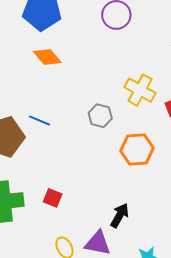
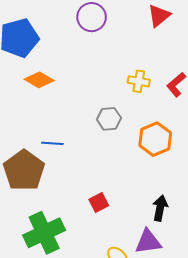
yellow cross: (140, 90) -> (139, 81), size x0.7
red square: (53, 198) -> (99, 202), moved, turned -30

